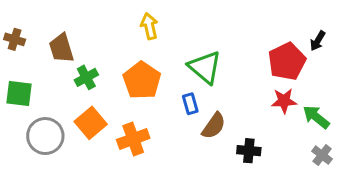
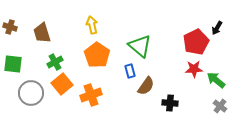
yellow arrow: (149, 26) -> (92, 25), moved
green cross: (86, 77) -> (55, 62), moved

